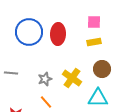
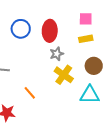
blue circle: (29, 32) -> (21, 29), size x0.7
gray star: (45, 79) -> (57, 54), moved
orange line: (46, 102) -> (30, 93), moved

